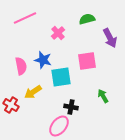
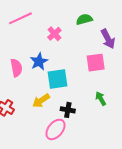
blue star: (43, 60) -> (39, 62), turned 30
pink square: (87, 61) -> (96, 63), moved
yellow arrow: (33, 92) -> (41, 101), moved

